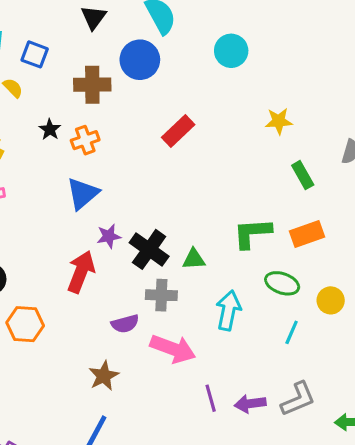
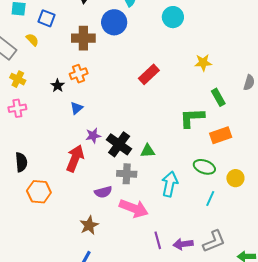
black star: (50, 130) -> (58, 86), moved
red rectangle: (178, 131) -> (149, 74), moved
blue triangle: (83, 193) -> (77, 108), size x0.6
green L-shape: (252, 233) -> (192, 118), moved

